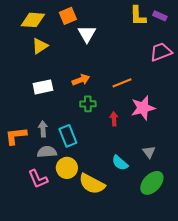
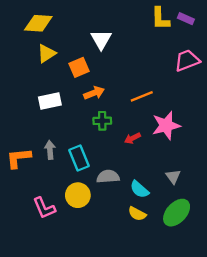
orange square: (68, 16) -> (79, 67), moved
red arrow: (114, 119) -> (132, 138), turned -112
gray semicircle: (47, 152) -> (108, 177), moved
yellow semicircle: (92, 184) -> (137, 214), moved, size x0.6

